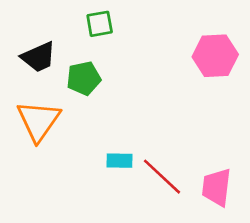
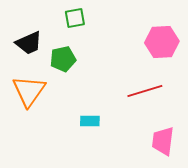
red line: (162, 177) -> (145, 91), moved, turned -60

